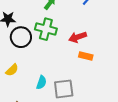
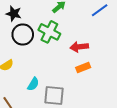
orange rectangle: (86, 56) -> (83, 67), turned -48

